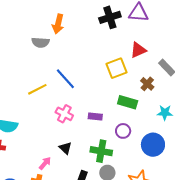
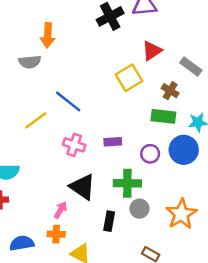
green rectangle: (128, 102) -> (163, 116), moved
blue circle: (153, 145) -> (184, 150), moved
black triangle: (65, 148) -> (82, 187), size x1.6

